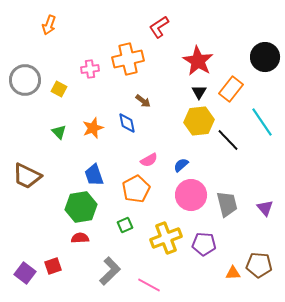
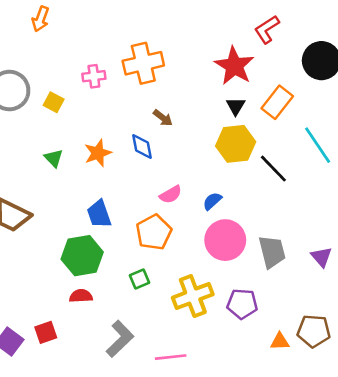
red L-shape: (159, 27) -> (267, 29), moved
pink line: (149, 285) -> (171, 357), turned -35

